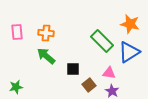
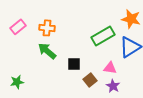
pink rectangle: (17, 32) -> (18, 27), turned 56
green rectangle: (102, 41) -> (103, 36), turned -75

